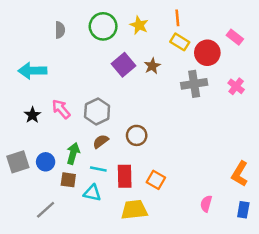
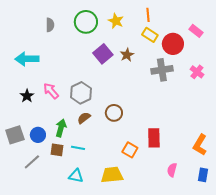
cyan line: (98, 169) -> (78, 148), moved
red rectangle: (125, 176) -> (154, 138), moved
cyan triangle: (92, 193) -> (76, 176), moved
gray line: (46, 210) -> (32, 162), moved

